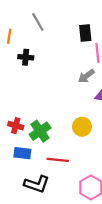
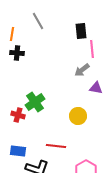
black cross: (26, 57) -> (17, 53), moved
green cross: (40, 131) -> (35, 102), moved
blue rectangle: (22, 153) -> (18, 151), moved

